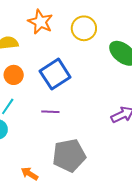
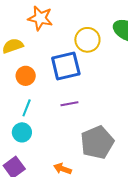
yellow circle: (84, 28) -> (87, 40), moved
blue square: (55, 74) -> (66, 66), turned 32

